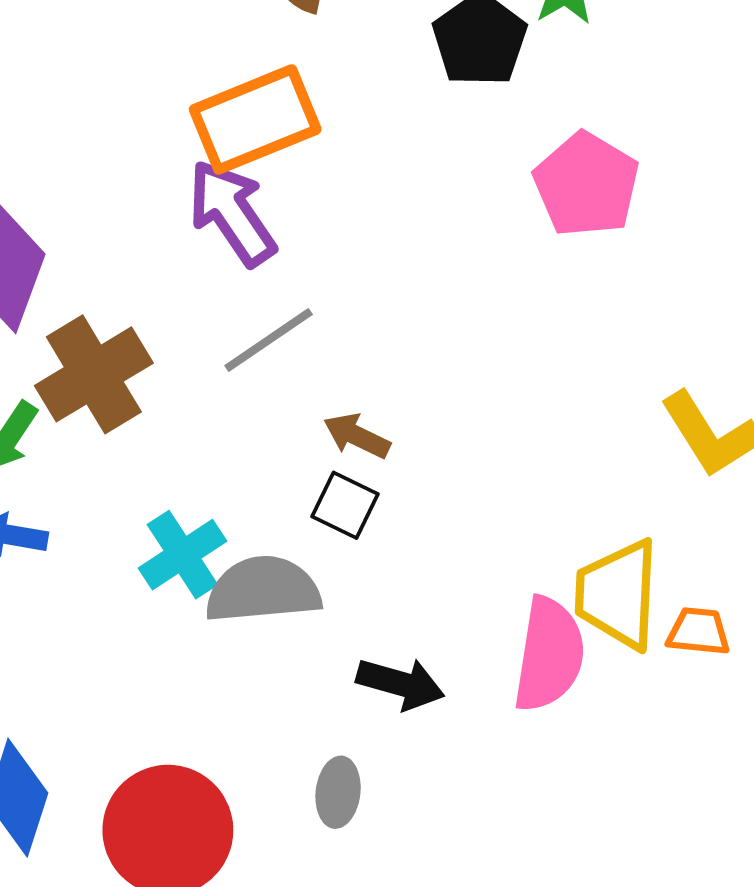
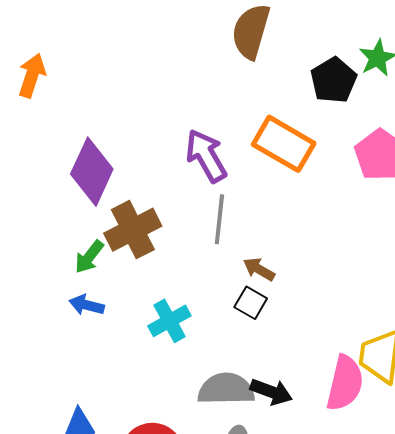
orange rectangle: (255, 119) -> (284, 144), moved, turned 48
gray line: (269, 340) -> (219, 219), turned -54
gray semicircle: (263, 590) -> (226, 389), moved

